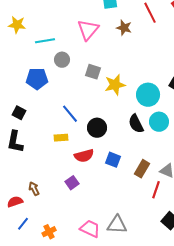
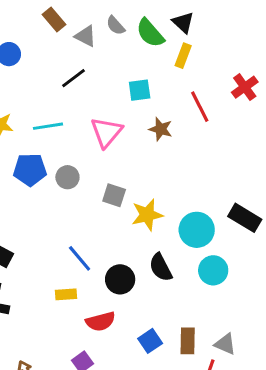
cyan line: (45, 41) -> (48, 126), moved
blue pentagon: (37, 79) -> (30, 170), moved
black semicircle: (136, 124) -> (161, 267), moved
blue square: (113, 160) -> (150, 341), moved, turned 35
brown rectangle: (142, 169) -> (188, 341), turned -30

